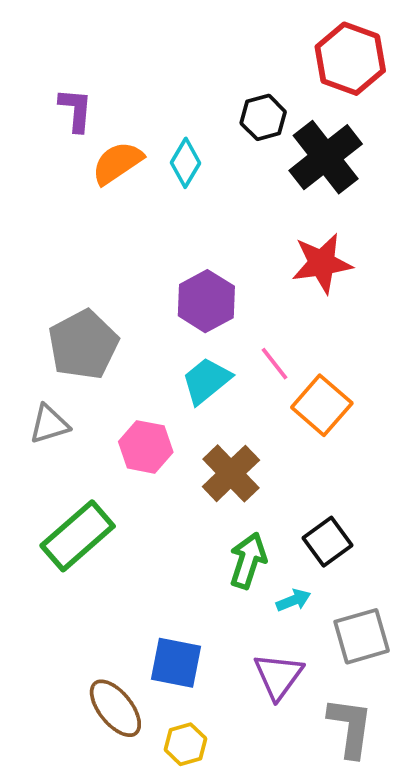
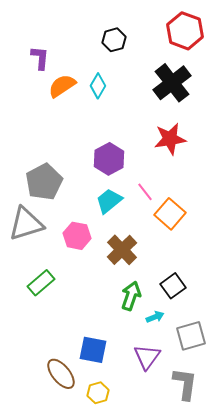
black hexagon: (263, 117) -> (114, 40), moved
gray triangle: (49, 424) -> (26, 224), size x1.6
green rectangle: (78, 536) -> (41, 283), size x0.7

